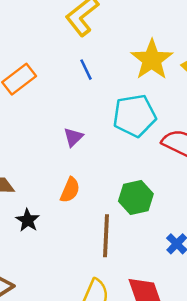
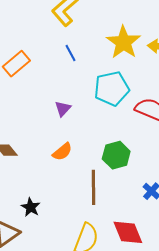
orange semicircle: (70, 190) -> (62, 152), turned 30
black star: (28, 220) -> (31, 207), moved

